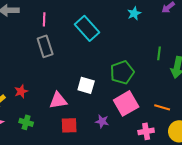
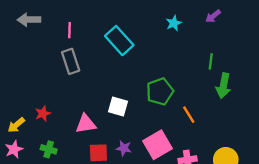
green line: (159, 53) -> (211, 61), moved
pink square: (126, 103) -> (157, 145), moved
orange line: (162, 107) -> (189, 115), moved, turned 42
purple star: (102, 121) -> (124, 148), moved

